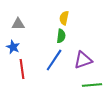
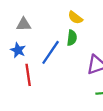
yellow semicircle: (64, 18) -> (75, 18), turned -64
blue line: (54, 60) -> (51, 52), moved

